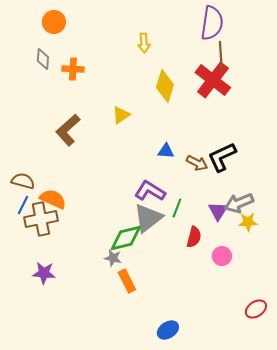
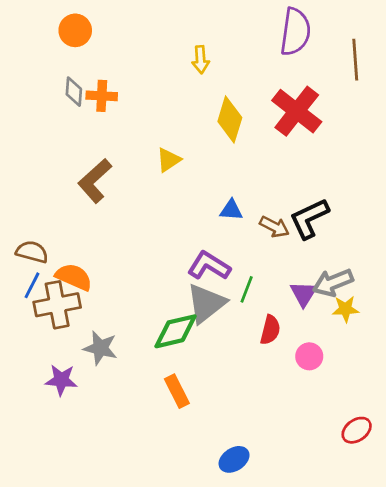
brown line: (221, 56) -> (355, 60), moved
gray diamond: (43, 59) -> (74, 92), moved
gray star: (113, 258) -> (100, 348), moved, size x1.4

